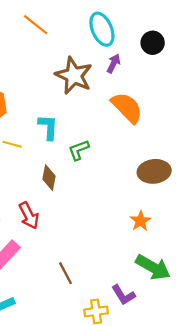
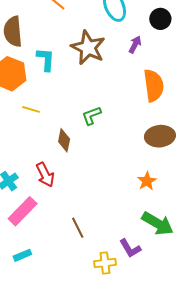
purple arrow: (114, 64) -> (135, 45), moved
orange semicircle: (127, 108) -> (154, 85), moved, turned 36
cyan L-shape: (48, 127) -> (46, 59), moved

